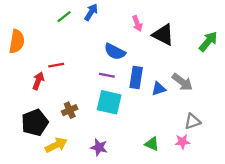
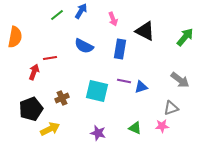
pink arrow: (137, 23) -> (113, 19), moved
blue semicircle: (115, 52) -> (84, 46), moved
purple line: (107, 75) -> (124, 81), moved
blue rectangle: (136, 77) -> (120, 49), moved
gray arrow: (182, 82) -> (180, 80), moved
blue triangle: (159, 89) -> (141, 87), moved
purple star: (99, 147) -> (98, 133), moved

